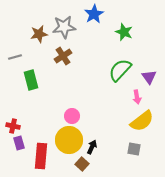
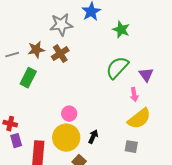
brown star: (39, 34) -> (36, 50), moved
green rectangle: (31, 80) -> (28, 78), turned 42
black arrow: (92, 147) -> (93, 137), moved

